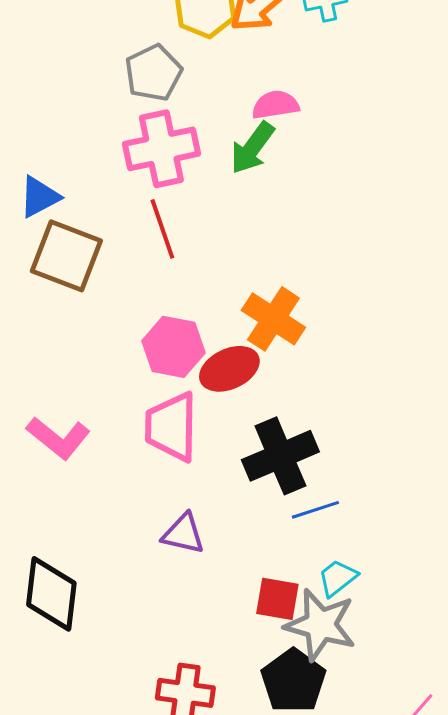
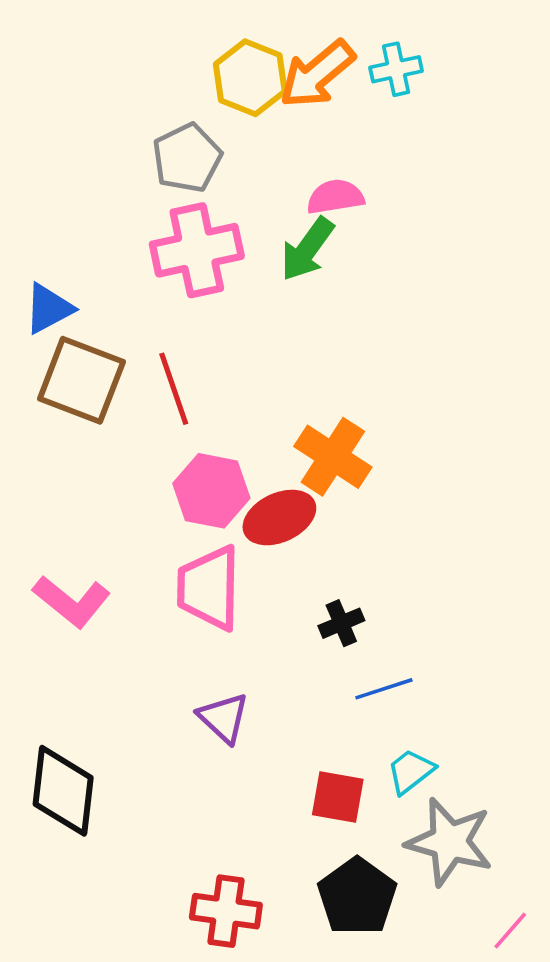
red line: (162, 229) -> (174, 389), moved
black cross: (280, 456) -> (341, 623), size x0.5
purple triangle: (183, 534) -> (224, 718), turned 30
gray star: (320, 625) -> (449, 842), moved

